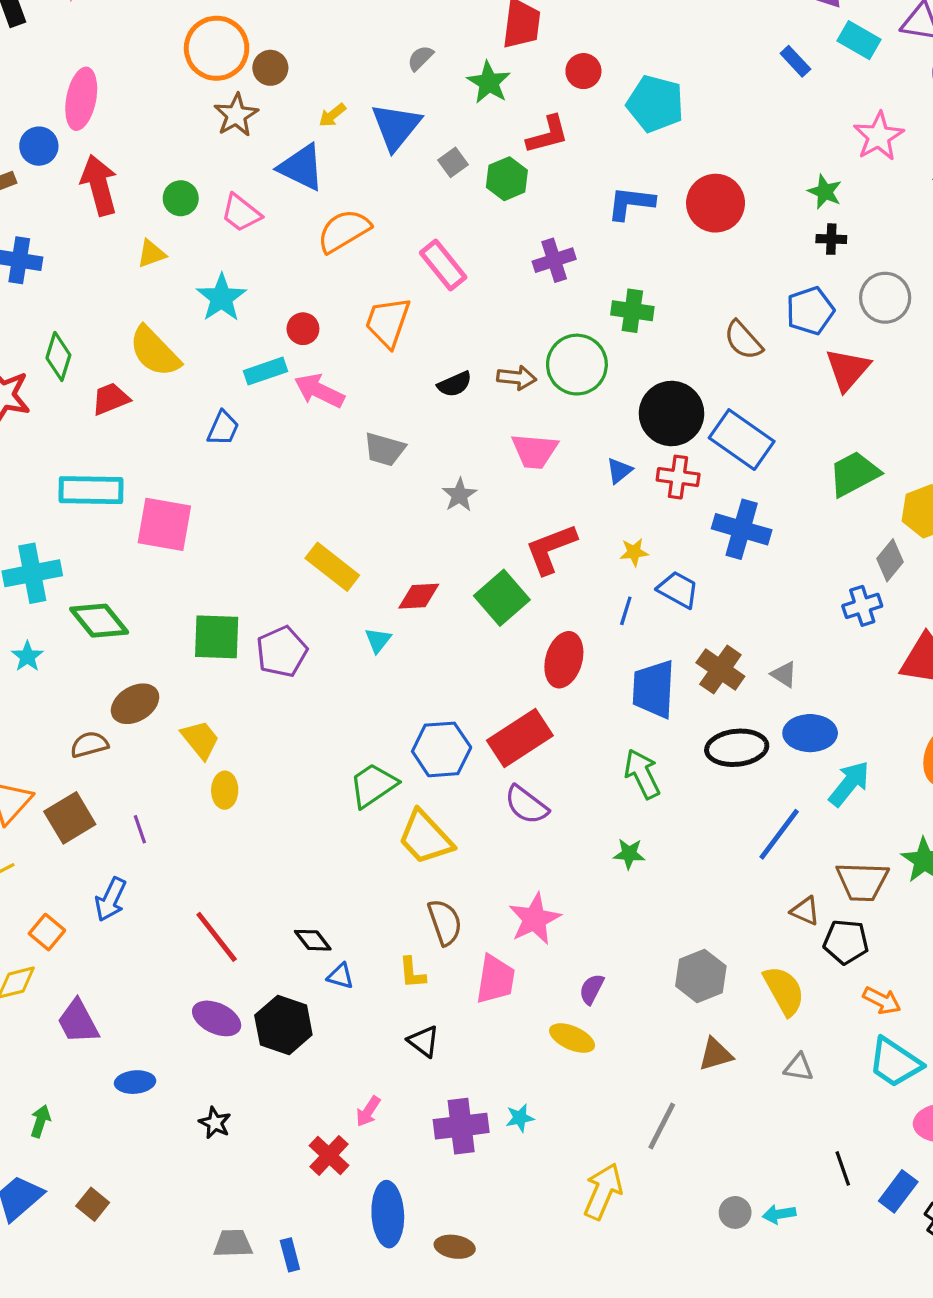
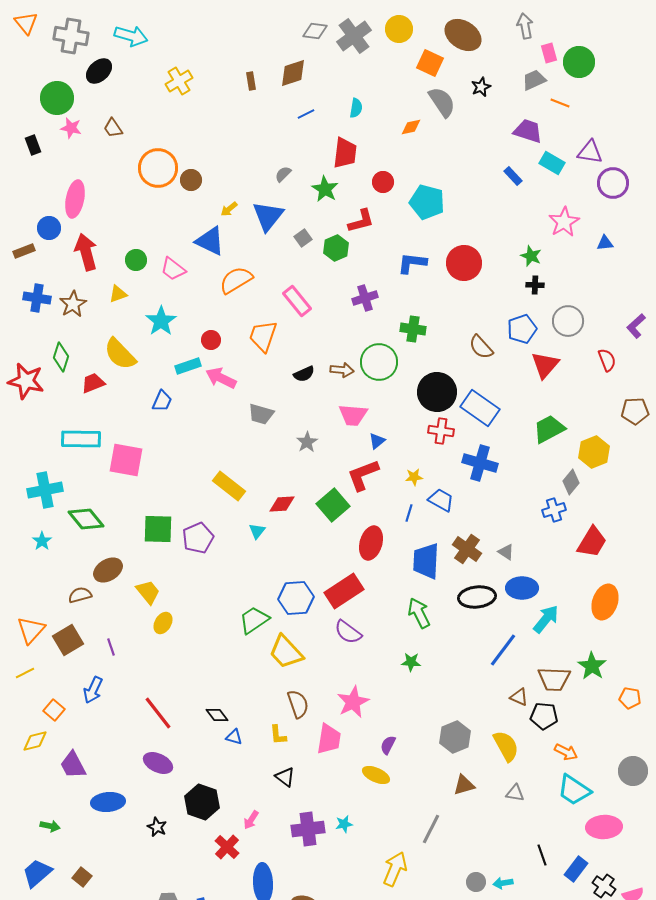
brown star: (236, 115) -> (73, 304), moved
blue triangle: (619, 471) -> (377, 441), moved
yellow ellipse: (225, 790) -> (163, 623), turned 30
black hexagon: (283, 1025) -> (202, 802), moved
blue ellipse: (135, 1082) -> (108, 802), size x1.4
green arrow: (40, 1121) -> (50, 826), turned 84

